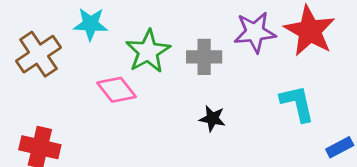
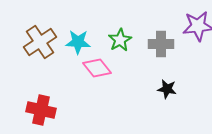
cyan star: (91, 24) -> (78, 42), moved
green star: (148, 51) -> (120, 40), size x0.7

